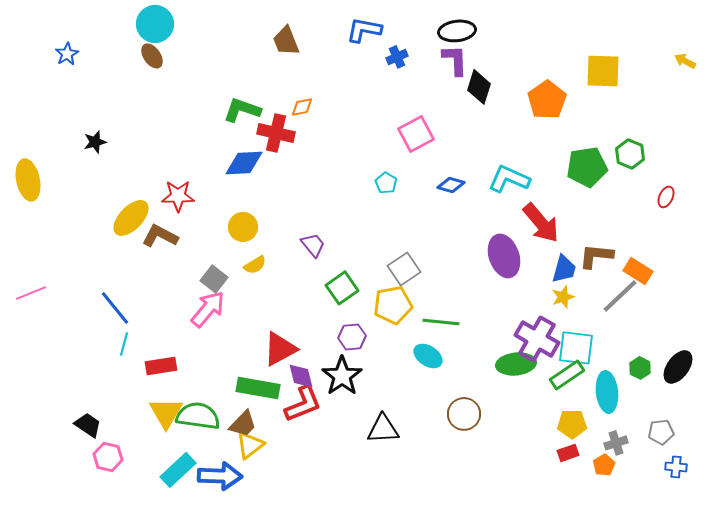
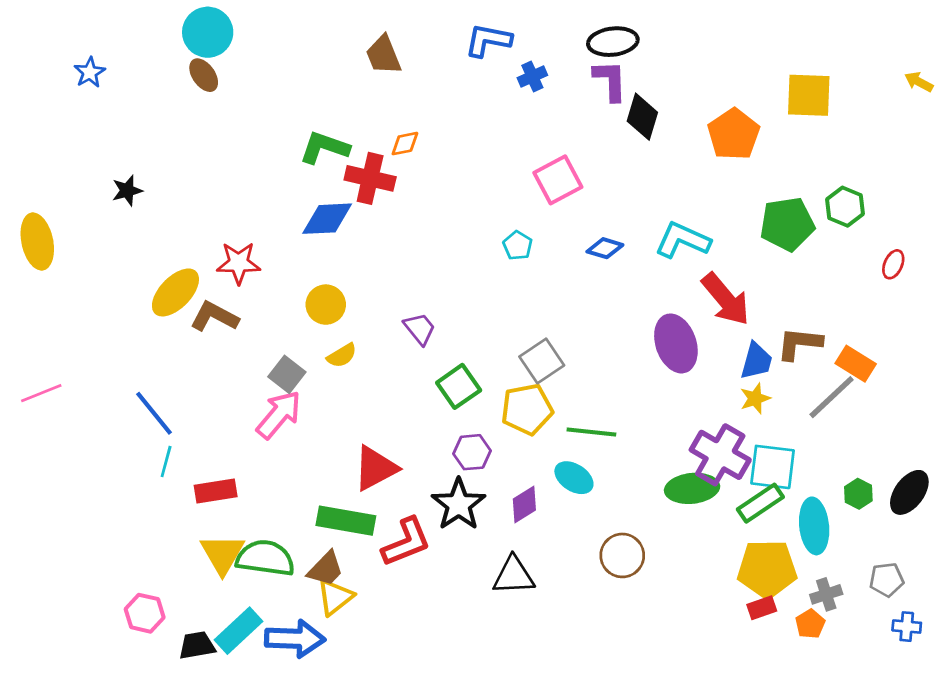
purple diamond: (301, 376) -> (524, 504), moved, turned 72
yellow pentagon: (572, 424) -> (767, 569), size x1.5
black trapezoid: (88, 425) -> (197, 645), moved, turned -44

